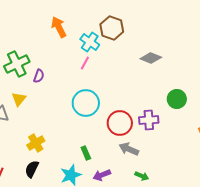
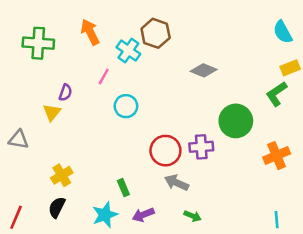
pink line: (85, 63) -> (104, 76), moved
green cross: (17, 64) -> (38, 43), moved, turned 30
yellow triangle: (19, 99) -> (52, 112), moved
green circle: (177, 99) -> (236, 121), size x1.4
cyan circle: (86, 103) -> (126, 106), moved, size x0.7

